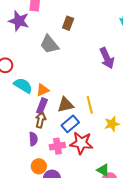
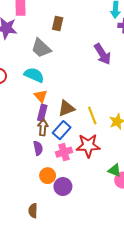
cyan semicircle: (23, 86) -> (34, 75), moved
orange triangle: (43, 90) -> (41, 96), turned -40
yellow line: (90, 105) -> (92, 115), moved
blue rectangle: (70, 124) -> (62, 130), moved

